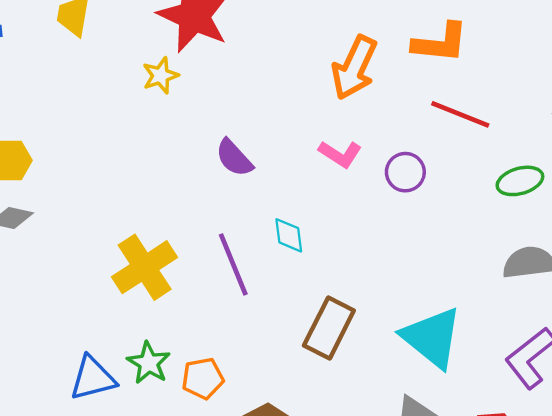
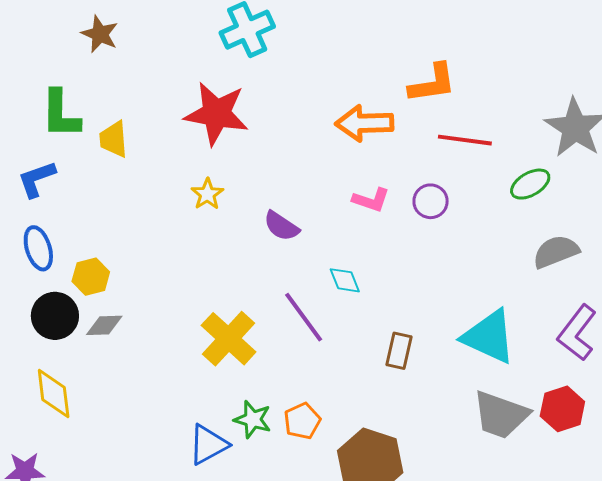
orange arrow: (354, 68) -> (364, 123), turned 78
yellow star: (160, 76) -> (207, 194), moved
brown rectangle: (329, 328) -> (399, 351), size x0.7

